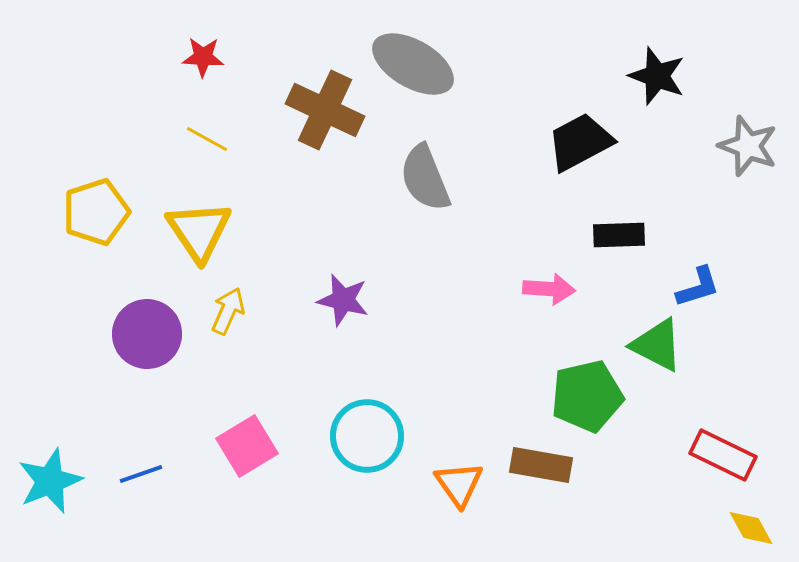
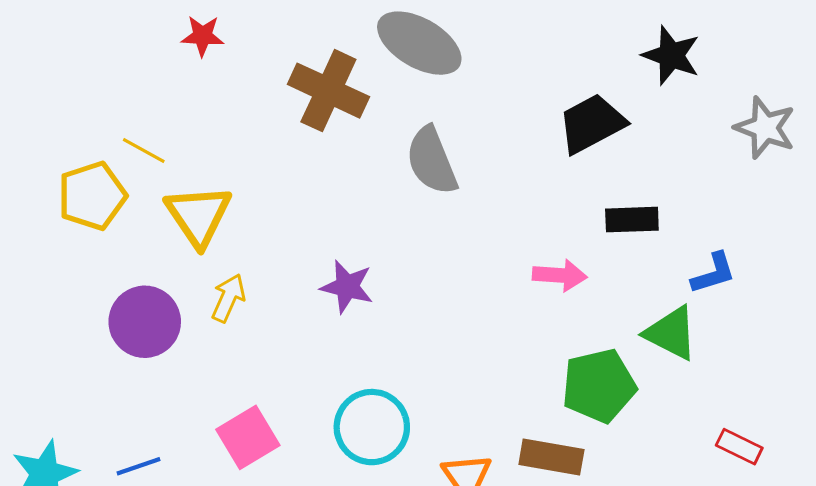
yellow line: (207, 139) -> (144, 150), moved
red rectangle: (723, 455) -> (739, 447), size x0.7

